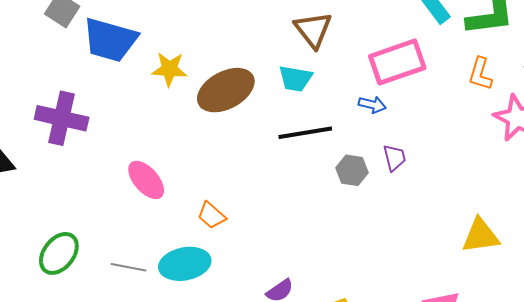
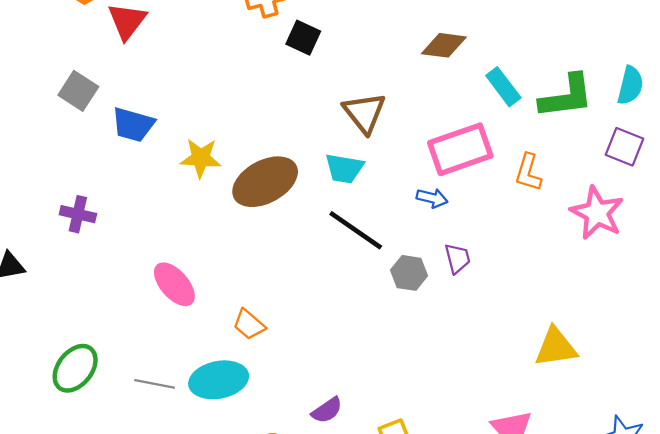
blue trapezoid: (110, 40) -> (133, 125), size x0.7
orange L-shape: (480, 74) -> (528, 172), moved
purple cross: (62, 118) -> (78, 214), size x0.6
black line: (305, 133) -> (356, 230), turned 44

